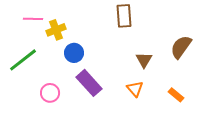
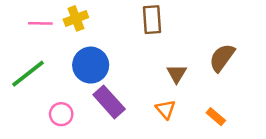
yellow cross: (56, 30) -> (76, 18), moved
blue circle: (74, 53) -> (91, 65), size x1.5

